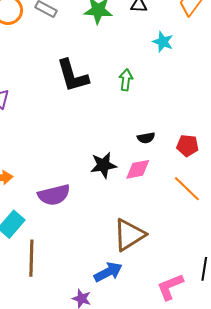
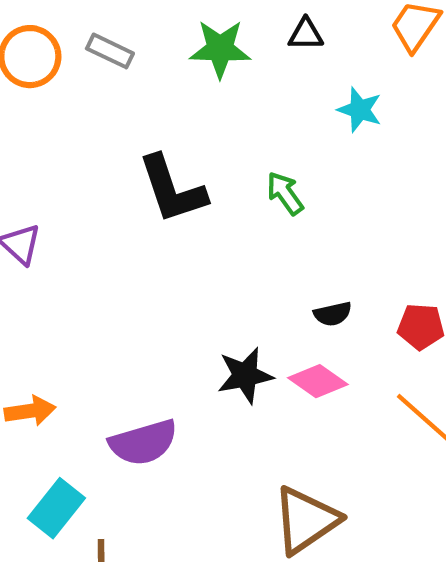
green arrow: (126, 80) -> (285, 193), turned -40
pink diamond: (138, 169) -> (318, 381), turned 48

